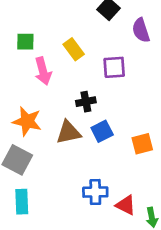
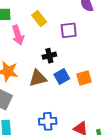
orange square: (142, 144) -> (84, 78), moved
blue cross: (95, 192) -> (48, 121), moved

